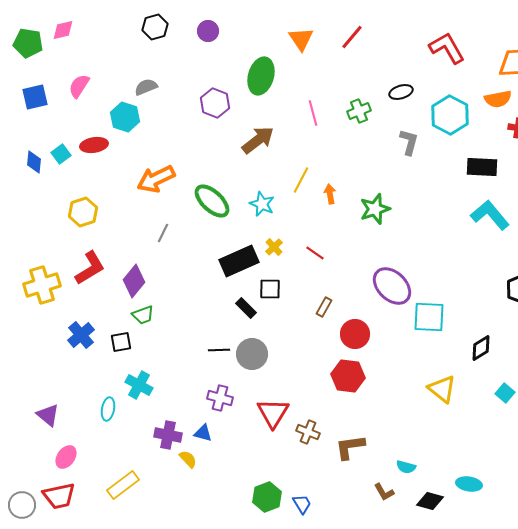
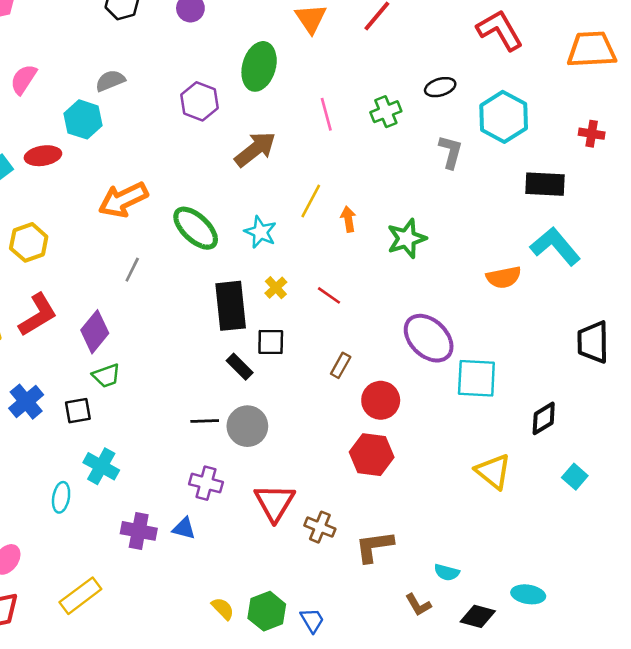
orange semicircle: (498, 99) -> (504, 277), moved
black rectangle: (239, 261) -> (231, 306), turned -72
yellow semicircle: (188, 459) -> (223, 609), moved

